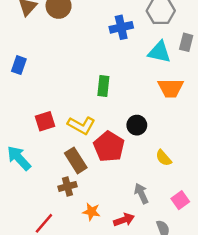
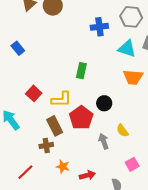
blue rectangle: (19, 65) -> (18, 48), turned -64
red square: (45, 121) -> (34, 93), turned -35
yellow L-shape: (81, 125) -> (61, 99), turned -35
gray arrow: (141, 193) -> (104, 141), moved

